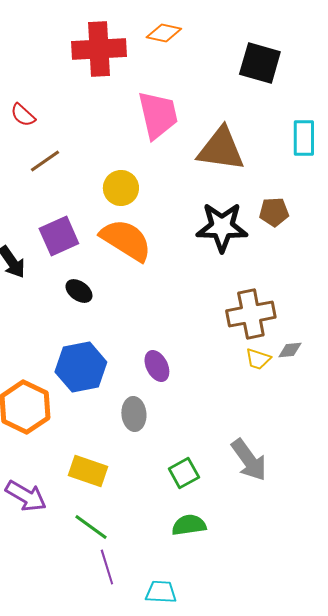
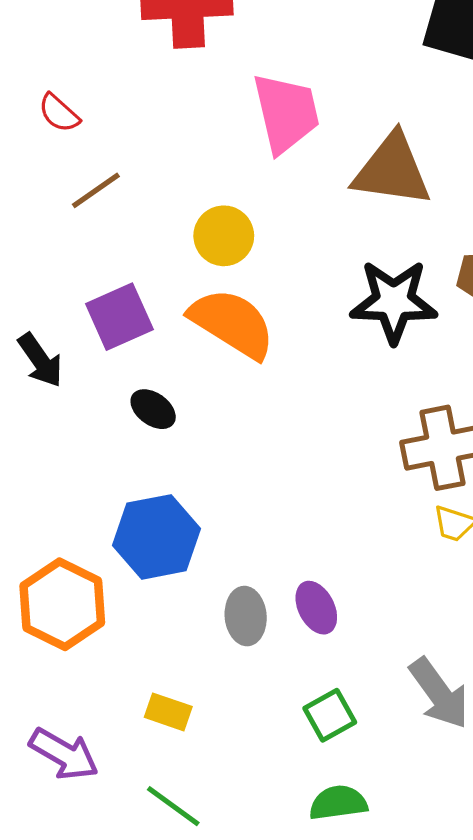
purple ellipse: (157, 366) -> (316, 608), moved
yellow rectangle: (88, 471) -> (168, 712), size x0.7

